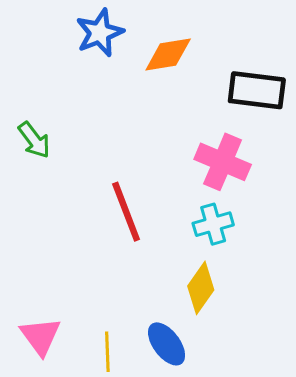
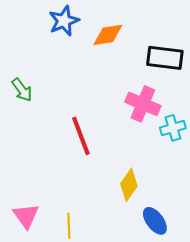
cyan cross: (213, 224) -> (173, 128), moved
blue ellipse: (167, 344) -> (155, 221), moved

